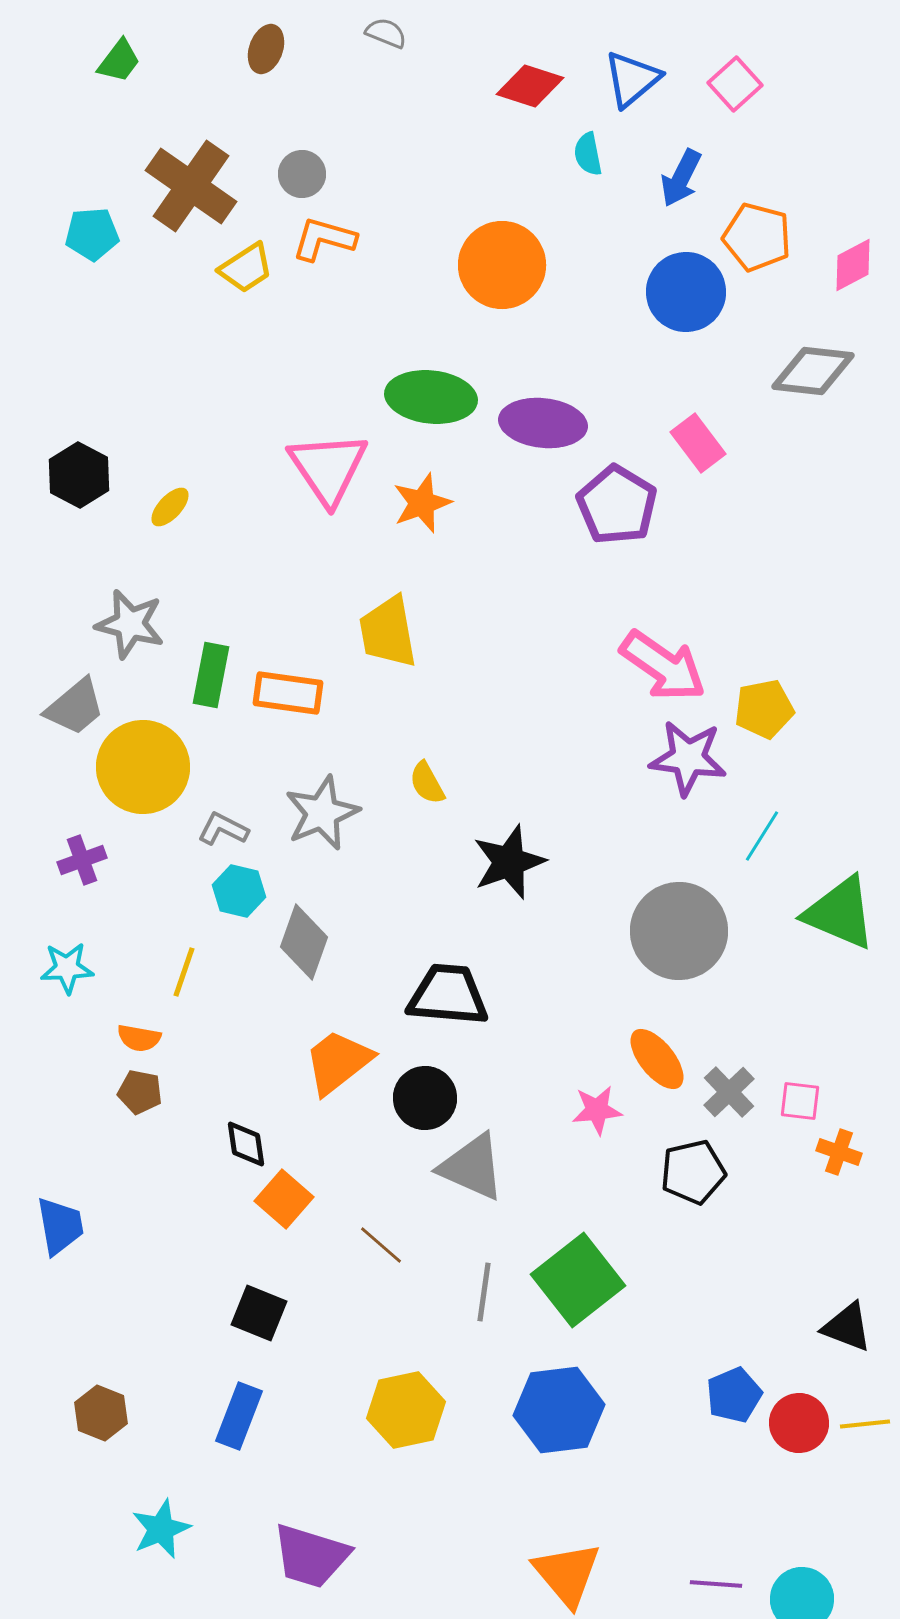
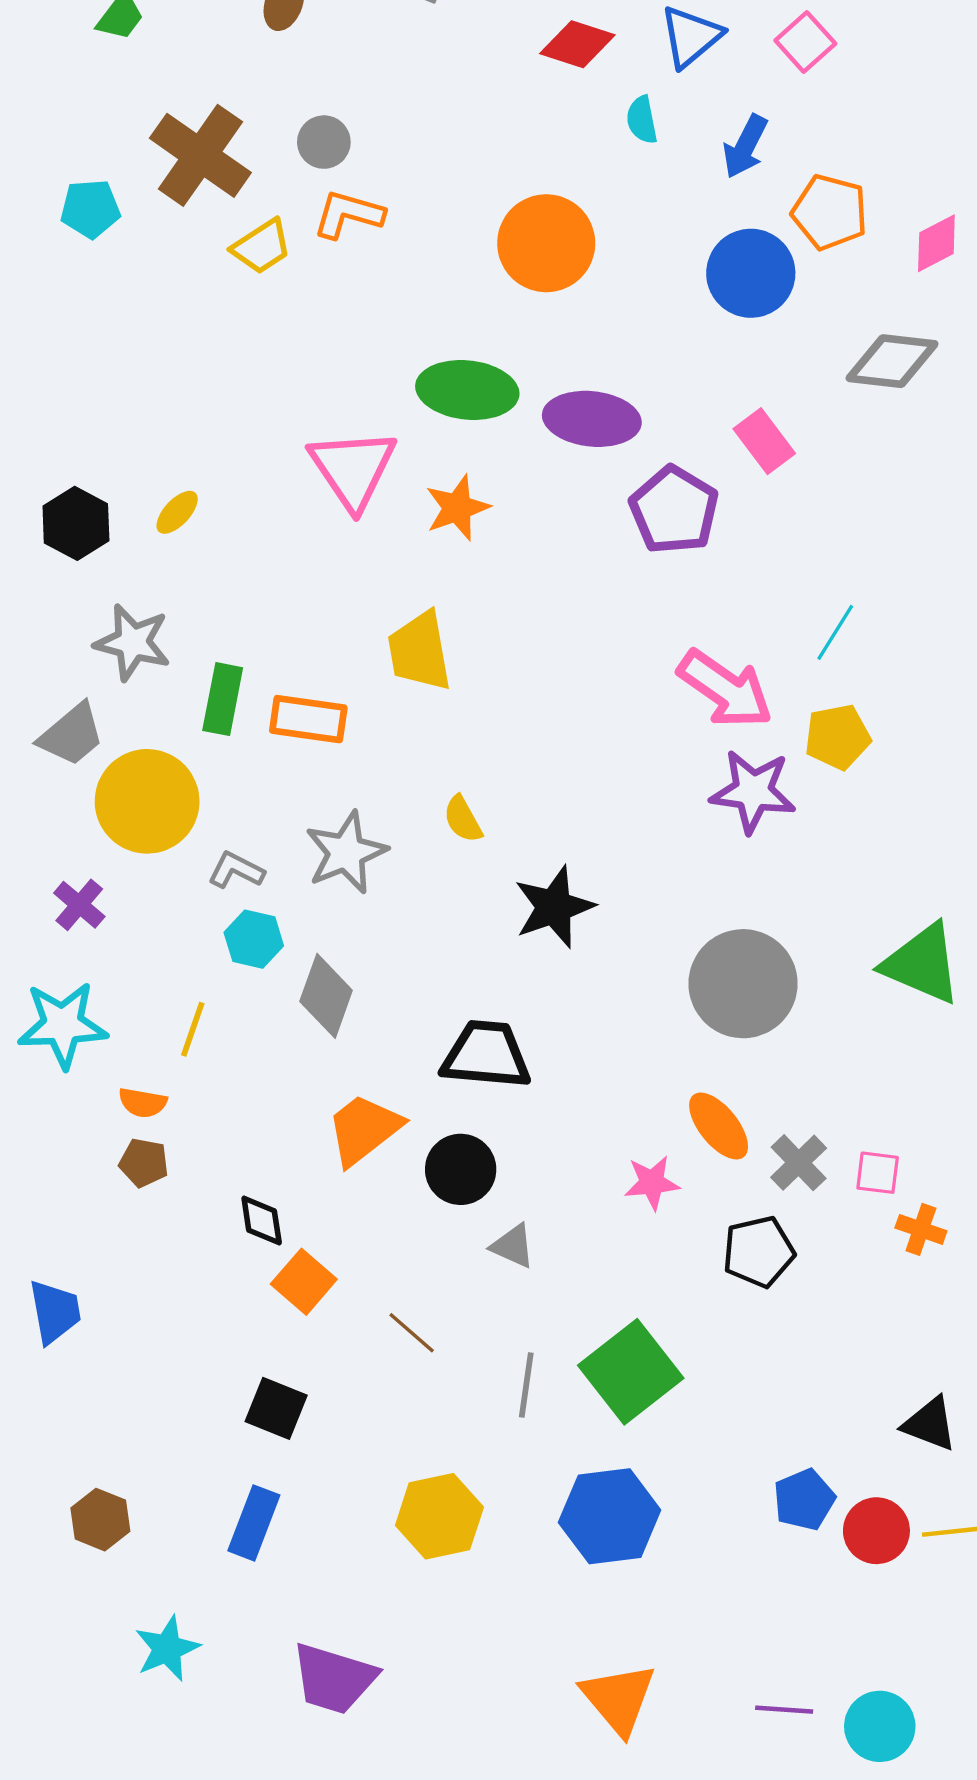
black hexagon: (79, 475) -> (76, 523), moved
cyan line: (762, 836) -> (835, 632), moved
purple cross: (82, 860) -> (79, 905), turned -30
cyan star: (67, 968) -> (63, 1025), size x1.5
gray triangle: (472, 1167) -> (513, 1246), size x0.6

